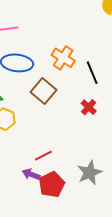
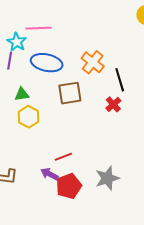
brown square: (43, 91) -> (70, 93), turned 35
red cross: (89, 107) -> (113, 104), moved

